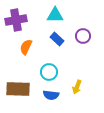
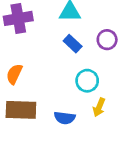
orange semicircle: (26, 47) -> (14, 74), moved
cyan circle: (49, 72) -> (87, 81), moved

